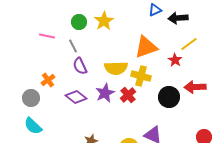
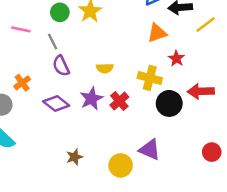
yellow line: (189, 44) -> (206, 24), moved
orange triangle: (146, 47) -> (157, 33), moved, size x0.7
yellow semicircle: (116, 68) -> (105, 68), size x0.6
yellow cross: (141, 76) -> (150, 78), moved

